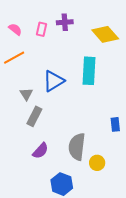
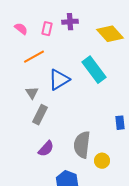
orange line: (14, 58) -> (34, 57), moved
cyan rectangle: (89, 71) -> (94, 70), turned -40

